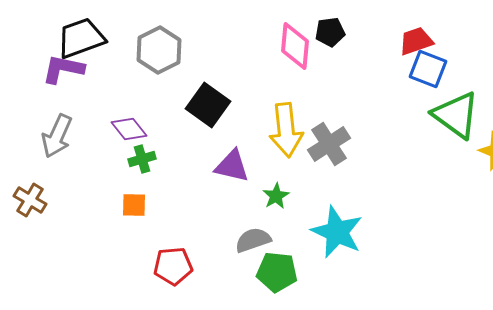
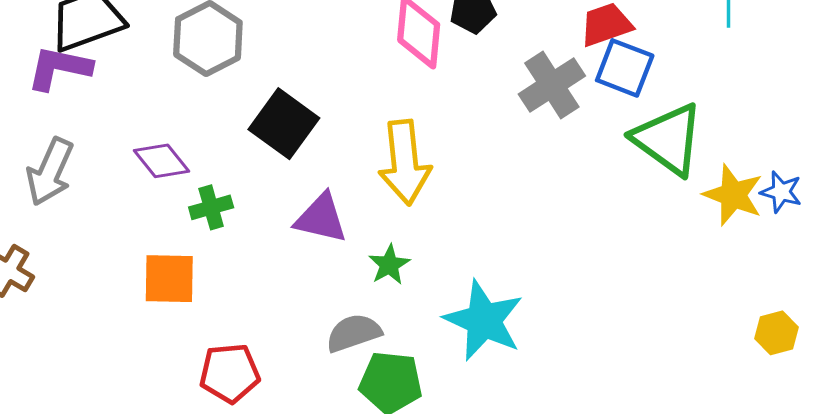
gray cross: (329, 144) -> (552, 85), moved
green cross: (142, 159) -> (211, 207), moved
orange square: (134, 205) -> (169, 279), size x1.4

